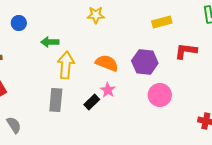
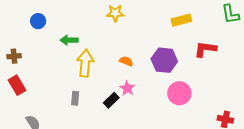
orange semicircle: (107, 63) -> (126, 61), size x0.6
gray rectangle: (56, 100) -> (75, 98), size x0.6

